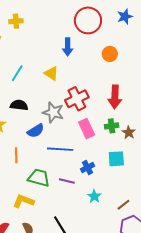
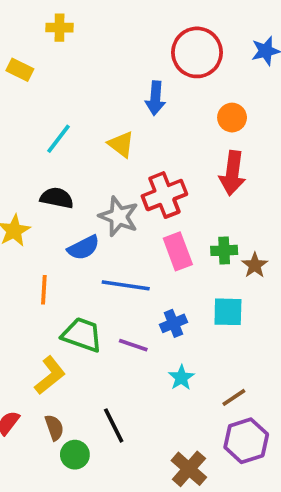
yellow cross: (16, 21) -> (60, 28), moved
red arrow: (115, 97) -> (232, 173), moved
yellow L-shape: (23, 201) -> (50, 375), turned 115

